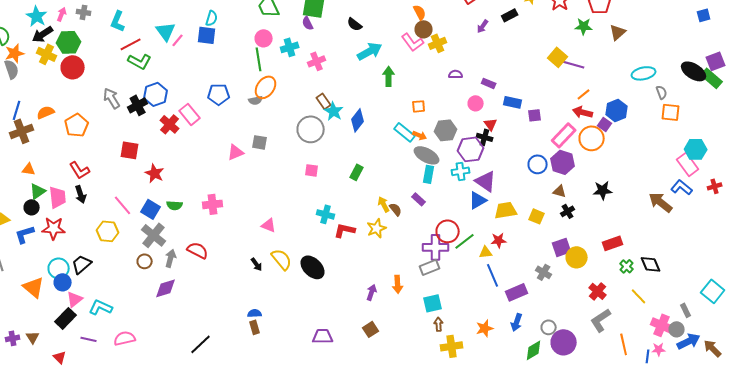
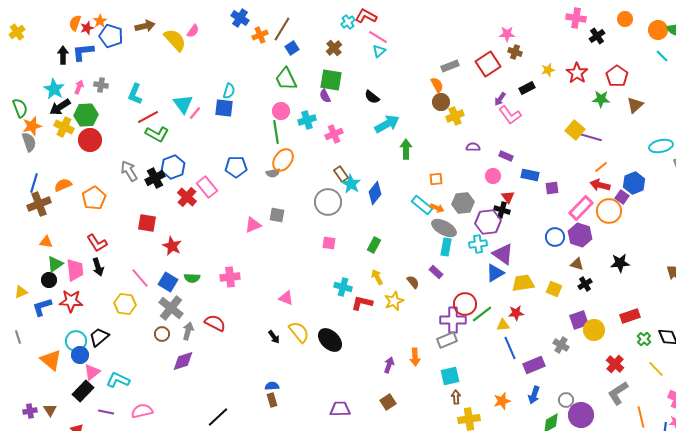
pink L-shape: (413, 42) -> (510, 115), moved
yellow arrow: (384, 204) -> (377, 277), moved

